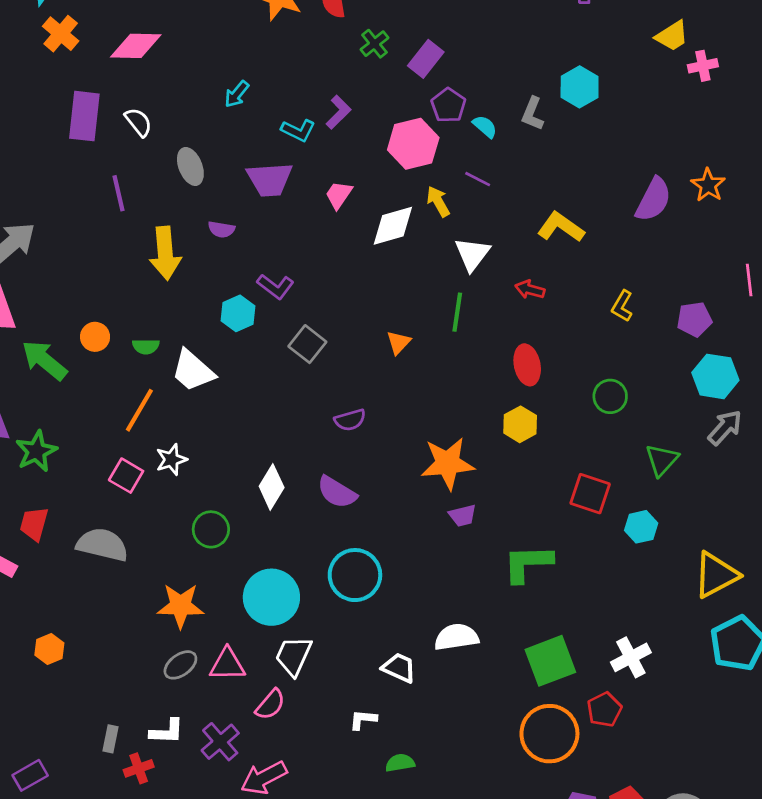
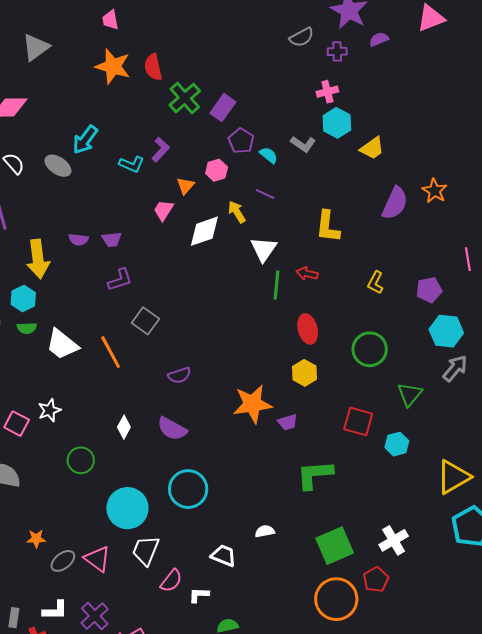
yellow trapezoid: (672, 36) -> (372, 148), moved
green cross: (374, 44) -> (185, 98), size x1.5
pink cross: (703, 66) -> (327, 92), moved
cyan arrow: (237, 94) -> (85, 140), size x1.4
gray L-shape: (532, 114) -> (303, 144), turned -75
pink hexagon: (413, 144) -> (217, 170), size x0.6
gray ellipse: (190, 166) -> (58, 166), moved, turned -32
purple trapezoid: (270, 179) -> (112, 239), moved, size x0.6
yellow L-shape: (561, 227) -> (328, 227), turned -116
purple L-shape: (275, 286) -> (120, 280), turned -52
green line: (457, 312) -> (277, 285), moved
cyan hexagon: (238, 313) -> (23, 299), moved
orange triangle: (399, 342) -> (186, 186), moved
green circle: (610, 396) -> (370, 349), size x1.4
orange line: (139, 410) -> (111, 352), moved, turned -56
white diamond: (272, 487) -> (124, 427), size x0.7
purple trapezoid: (463, 515) -> (288, 422), moved
orange star: (180, 606) -> (36, 539), moved, size x0.6
white semicircle: (456, 637) -> (265, 531), size x0.6
pink triangle: (227, 664) -> (97, 559), turned 40
pink semicircle: (270, 704) -> (171, 581), moved

